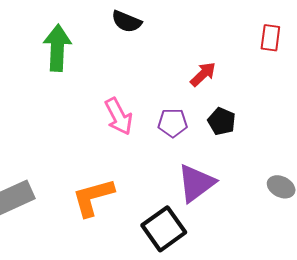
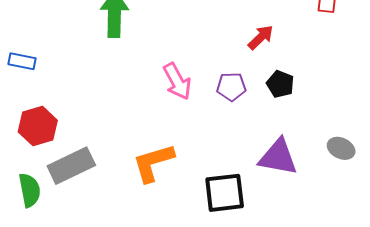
purple triangle: (196, 183) -> (278, 157), moved, turned 48
black square: (164, 229) -> (225, 193), turned 30

